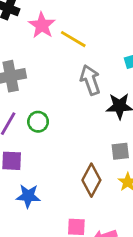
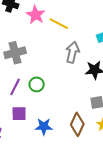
gray arrow: (90, 80) -> (72, 52), turned 35
blue star: (28, 196) -> (44, 127), moved

